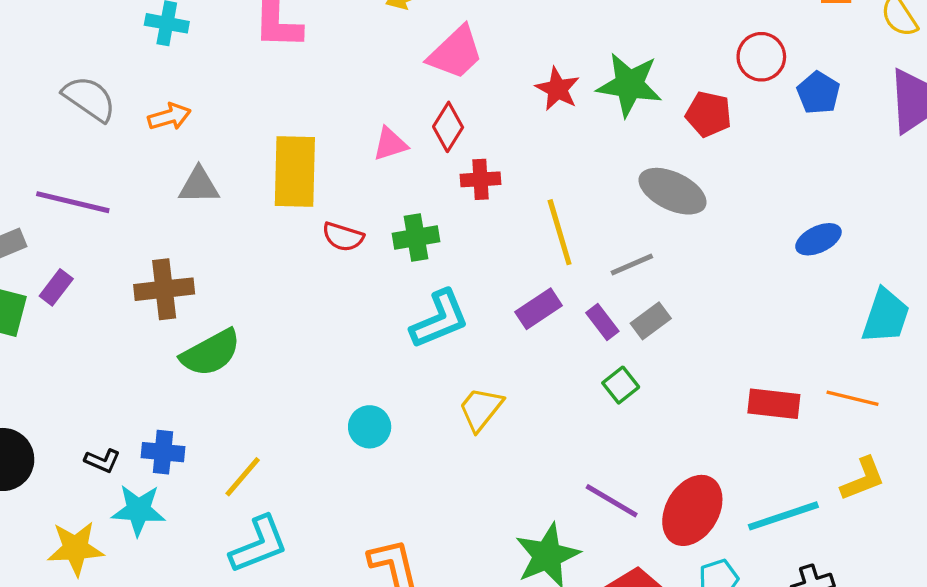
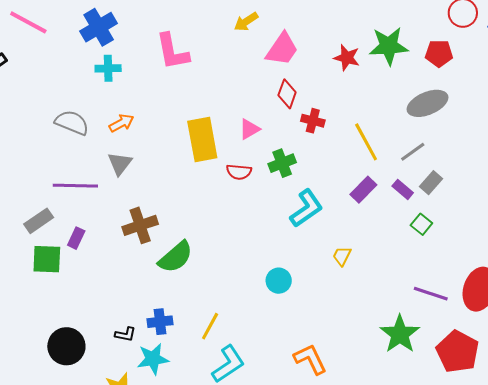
pink triangle: (390, 144) -> (249, 129), moved
red cross: (481, 179) -> (313, 121), turned 30
gray triangle: (199, 185) -> (120, 164), moved, turned -40
gray ellipse: (673, 191) -> (428, 103), turned -36
yellow trapezoid: (481, 409) -> (342, 256), size x0.7

